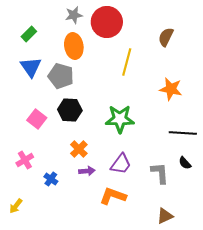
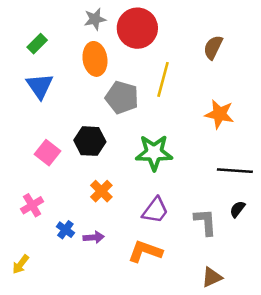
gray pentagon: (61, 76) -> (122, 97), moved
black semicircle: (185, 163) -> (237, 209), turned 80
purple arrow: (87, 171) -> (94, 237), moved

